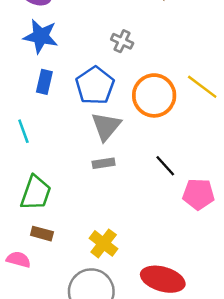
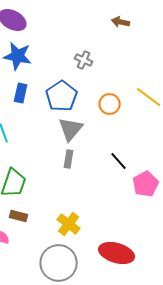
orange circle: (154, 95) -> (110, 104), size x0.6
gray rectangle: (104, 163) -> (69, 159), turned -72
pink pentagon: (199, 194) -> (146, 184), turned -30

